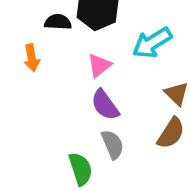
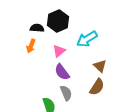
orange arrow: (32, 58) -> (31, 46), moved, turned 32

